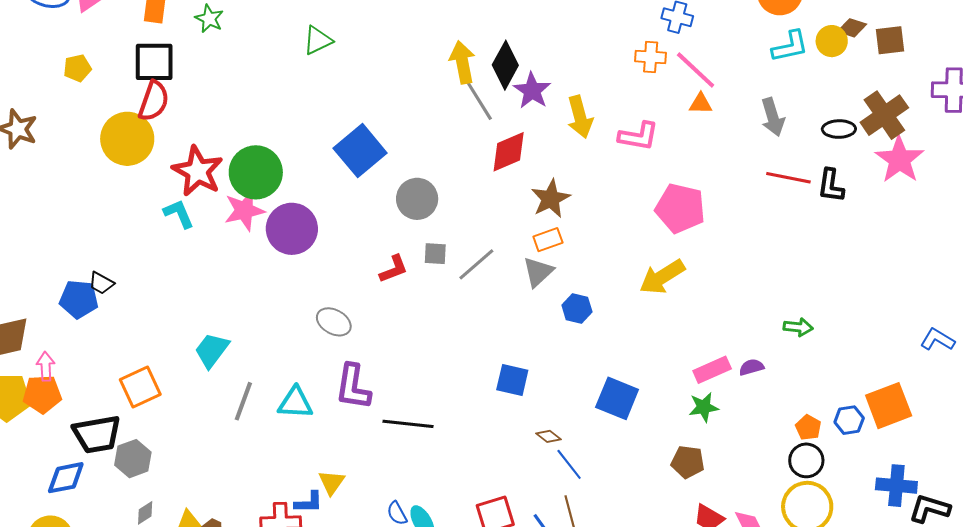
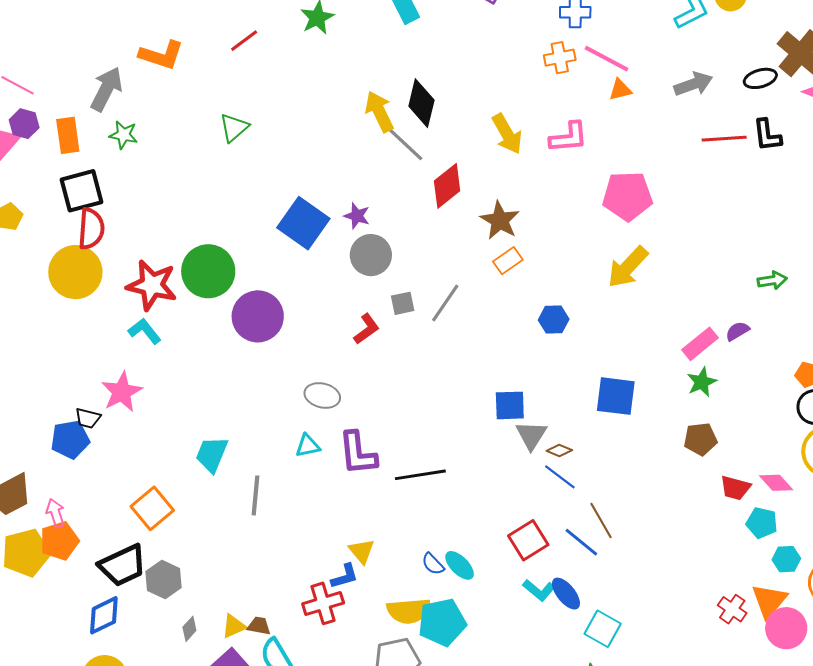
purple star: (532, 91) -> (357, 216), moved, size x0.7
gray arrow: (773, 117) -> (693, 84), turned -78
pink star: (244, 210) -> (122, 392), moved
gray triangle: (538, 272) -> (531, 435), moved
cyan triangle: (295, 403) -> (308, 446), moved, size x0.7
blue line: (569, 464) -> (560, 477), moved

